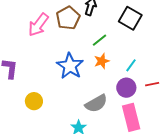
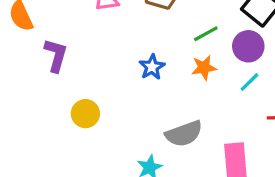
blue star: (70, 66) -> (152, 67), size x0.6
purple circle: (126, 88) -> (248, 46), moved

